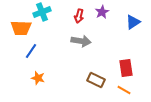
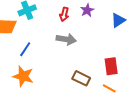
blue line: (31, 51) -> (25, 49), moved
orange star: (38, 78) -> (23, 76), size x1.5

